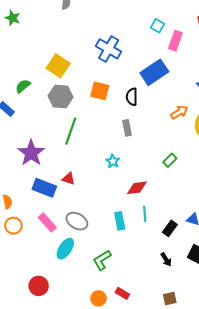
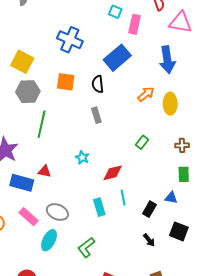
cyan star: (113, 161) -> (82, 157), moved

